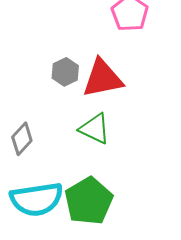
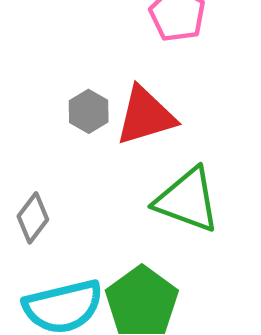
green triangle: (95, 129) -> (187, 200), moved, size x1.4

